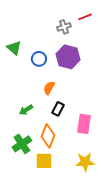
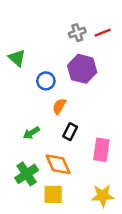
red line: (85, 17) -> (103, 33), moved
blue circle: (39, 59) -> (46, 81), moved
orange diamond: (48, 136) -> (58, 164), turned -45

